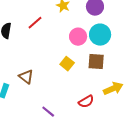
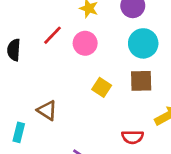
pink circle: (78, 37) -> (85, 43), moved
red semicircle: (86, 102) -> (133, 137), turned 35

